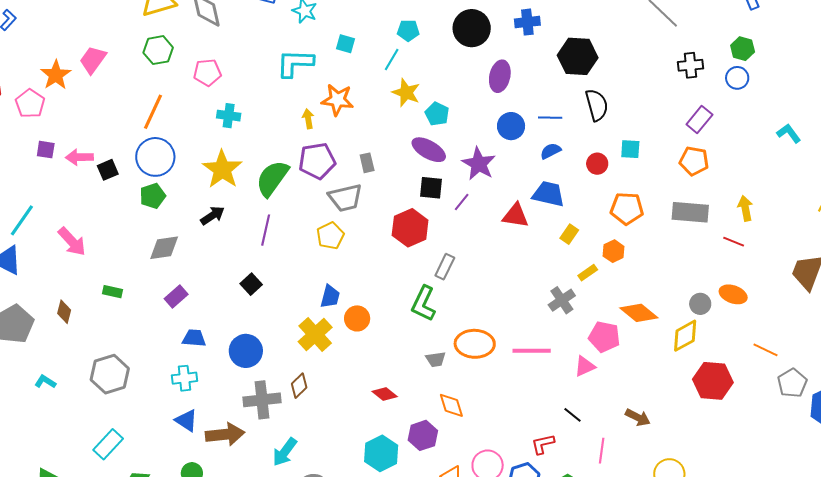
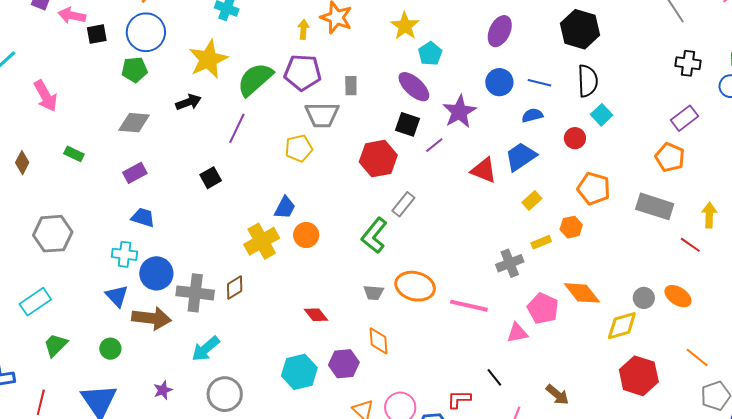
cyan square: (630, 149) -> (602, 115), moved, turned 30
blue trapezoid: (548, 194) -> (521, 157), turned -60
blue circle: (246, 351) -> (156, 273), moved

